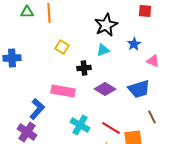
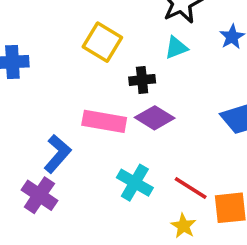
yellow square: (62, 47) -> (102, 42), size x1.5
purple diamond: (105, 89) -> (155, 118), moved

